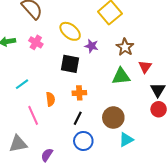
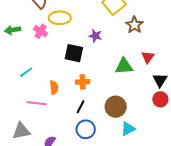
yellow ellipse: (70, 31) -> (60, 18), moved, turned -40
brown star: (125, 47) -> (134, 25), moved
pink line: (33, 115) -> (37, 103), turned -60

